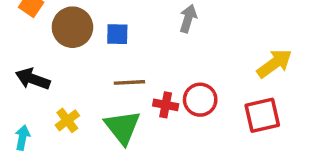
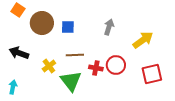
gray arrow: (188, 19) -> (109, 27), moved
yellow arrow: (274, 63) -> (143, 40), moved
yellow cross: (67, 120) -> (49, 66), moved

